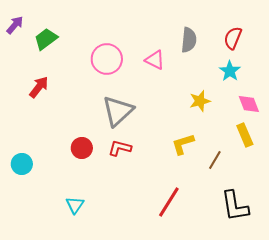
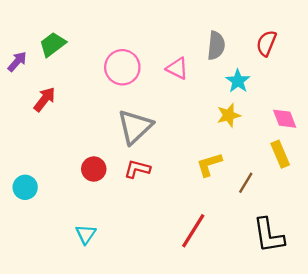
purple arrow: (15, 25) -> (17, 62), moved
cyan star: (230, 71) -> (238, 81), moved

